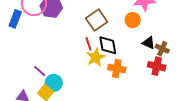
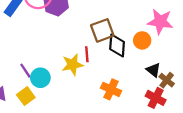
black diamond: (108, 45) -> (117, 46), moved
yellow star: (96, 57) -> (72, 65), moved
cyan circle: (54, 83) -> (40, 78), moved

